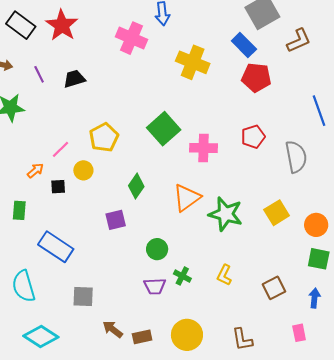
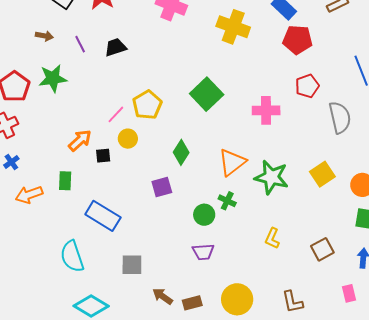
red pentagon: (253, 137) -> (307, 86), moved
pink cross: (204, 148) -> (266, 110), moved
pink line: (60, 149) -> (116, 114), moved
orange arrow: (35, 171) -> (80, 140), size x1.4
green cross: (182, 276) -> (227, 201), moved

